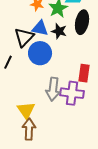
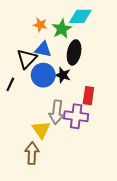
black ellipse: (82, 22) -> (74, 52), moved
black star: (59, 31) -> (63, 75), moved
yellow triangle: (26, 110) -> (41, 130), moved

